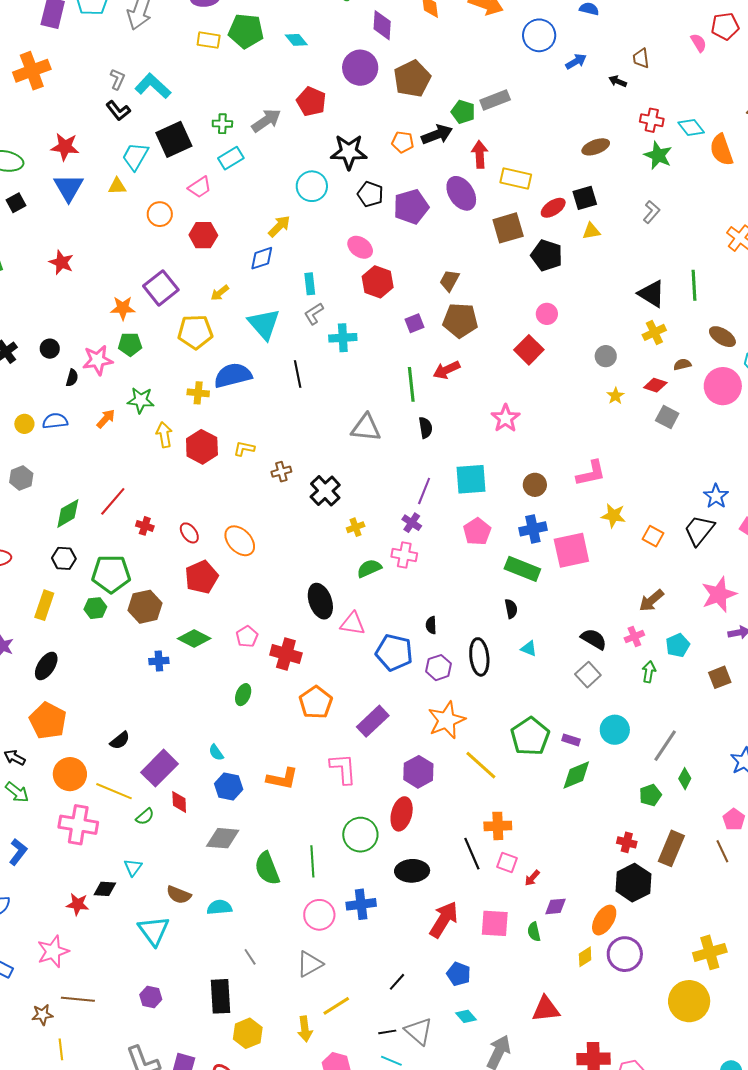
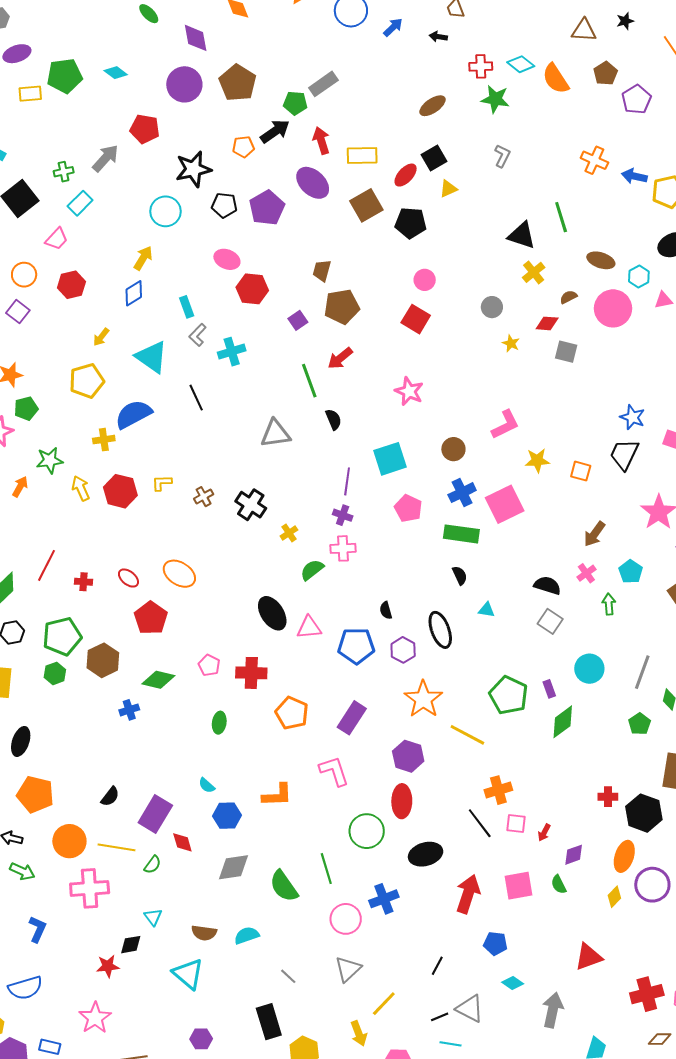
purple square: (161, 288) -> (18, 312), moved, size x0.7
purple rectangle: (571, 740) -> (549, 689), turned 66
red cross: (627, 842) -> (608, 797), moved

